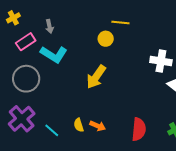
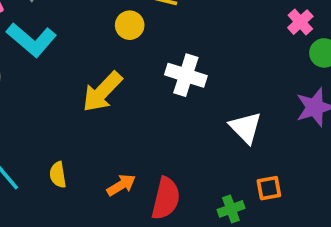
white cross: (161, 61) -> (186, 75), moved
orange arrow: (98, 126) -> (121, 185), moved, turned -63

